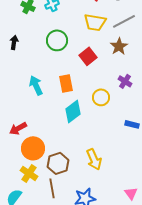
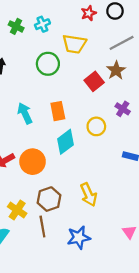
yellow trapezoid: (95, 22) -> (74, 44), moved
red square: (88, 56) -> (94, 81), moved
orange circle: (33, 148) -> (33, 162), moved

